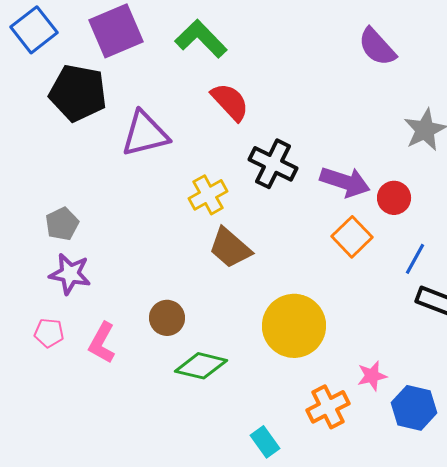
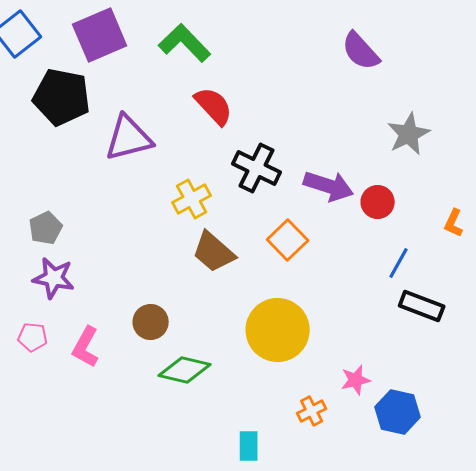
orange square: (352, 237) -> (288, 240), moved
orange cross: (328, 407) -> (312, 411), size x0.7
cyan rectangle: (265, 442) -> (249, 446), turned 36

